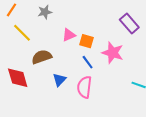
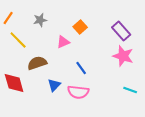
orange square: (87, 41) -> (80, 27), moved, turned 32
pink star: (113, 53) -> (123, 56), moved
pink semicircle: (84, 87) -> (78, 92), turned -90

